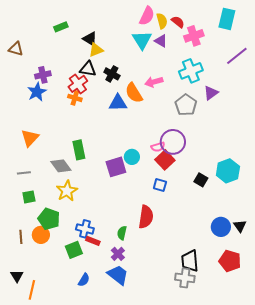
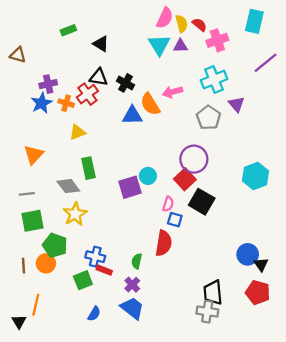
purple triangle: (161, 41) -> (180, 46), turned -32
yellow triangle: (96, 50) -> (77, 132), moved
purple triangle: (211, 93) -> (236, 104), turned -35
orange cross: (75, 98) -> (66, 103), moved
pink semicircle: (158, 147) -> (168, 204), moved, turned -56
cyan hexagon: (228, 171) -> (255, 176), moved
black square: (201, 180) -> (202, 202), moved, size x1.6
blue square: (160, 185) -> (175, 220), moved
green square: (29, 197) -> (32, 221), size x1.5
black triangle: (240, 226) -> (261, 264), moved
black triangle: (17, 276) -> (19, 322), moved
orange line: (32, 290) -> (36, 305), moved

